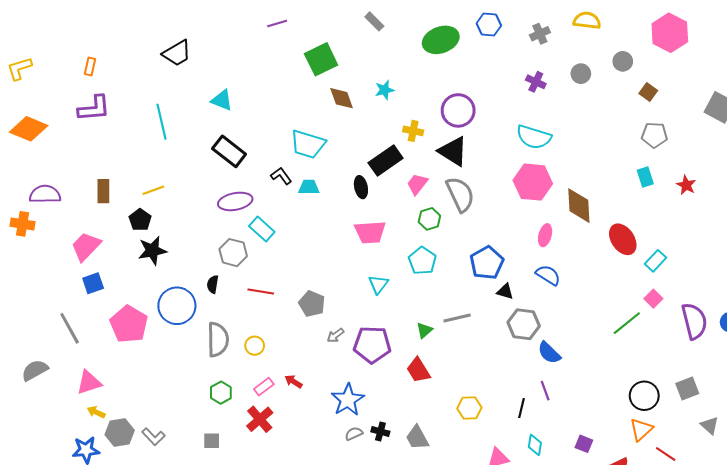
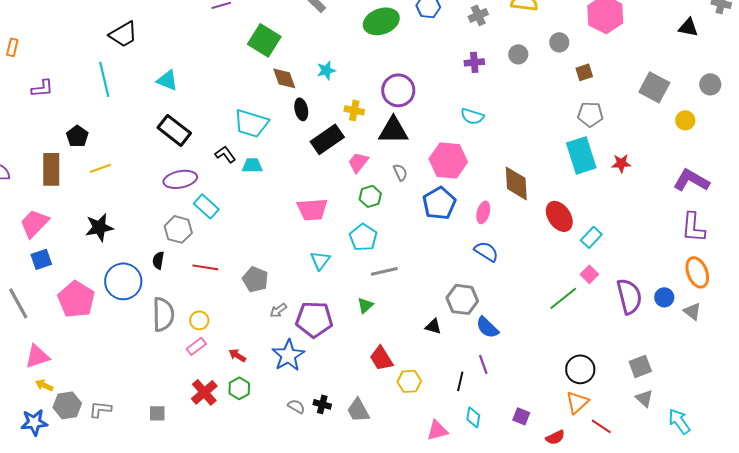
green square: (321, 59) -> (264, 40), turned -32
orange rectangle: (90, 66) -> (12, 47), moved
purple cross: (536, 82) -> (474, 62), turned -30
brown square: (648, 92) -> (584, 72), turned 36
purple L-shape: (94, 108) -> (42, 88), size x0.7
cyan line: (162, 122) -> (104, 79), moved
cyan semicircle: (534, 137) -> (472, 116), size x0.7
black triangle: (453, 151) -> (393, 130), turned -32
cyan rectangle: (645, 177) -> (581, 155), size x1.8
pink hexagon: (533, 182) -> (448, 160), moved
red star: (686, 185) -> (621, 163), turned -30
black ellipse: (361, 187) -> (301, 109), moved
brown rectangle: (103, 191) -> (51, 169), size x1.4
gray semicircle: (460, 194) -> (400, 172), size x0.5
black pentagon: (140, 220) -> (77, 136), moved
blue pentagon: (487, 263) -> (439, 203), moved
black triangle: (505, 291) -> (433, 326), moved
gray line: (457, 318) -> (384, 271), moved
red trapezoid: (418, 370) -> (381, 358), moved
pink rectangle: (264, 387) -> (196, 346), moved
gray square: (687, 389) -> (640, 366), moved
green hexagon: (221, 393) -> (239, 388), moved
blue star: (348, 400) -> (288, 355), moved
gray semicircle: (354, 434) -> (296, 406), turned 54
gray L-shape: (153, 437) -> (100, 409), turned 140

